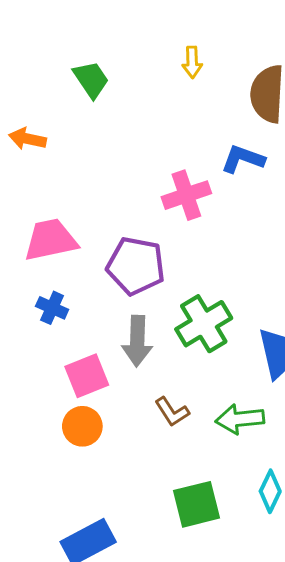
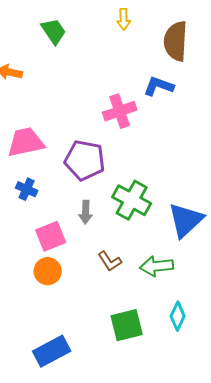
green cross: (204, 324) -> (132, 200), turned -30
gray arrow: (137, 341) -> (86, 212), size x0.7

